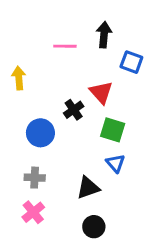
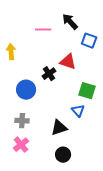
black arrow: (104, 35) -> (70, 22), turned -48
red triangle: (101, 92) -> (68, 62), turned -30
green square: (113, 130) -> (87, 91), moved

